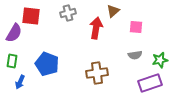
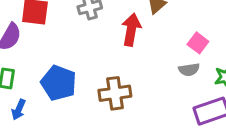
pink square: (136, 27) -> (198, 43), moved, turned 32
brown cross: (97, 73) -> (115, 93), moved

